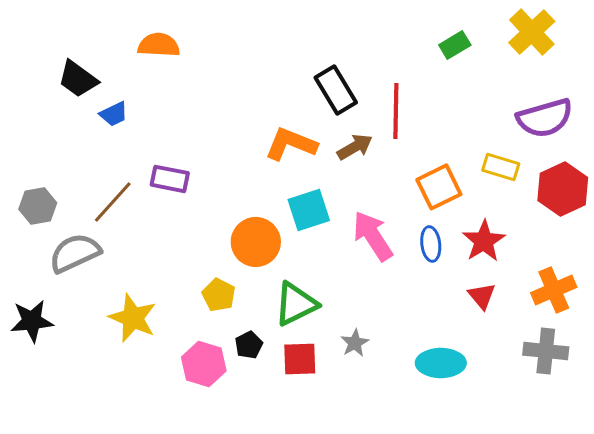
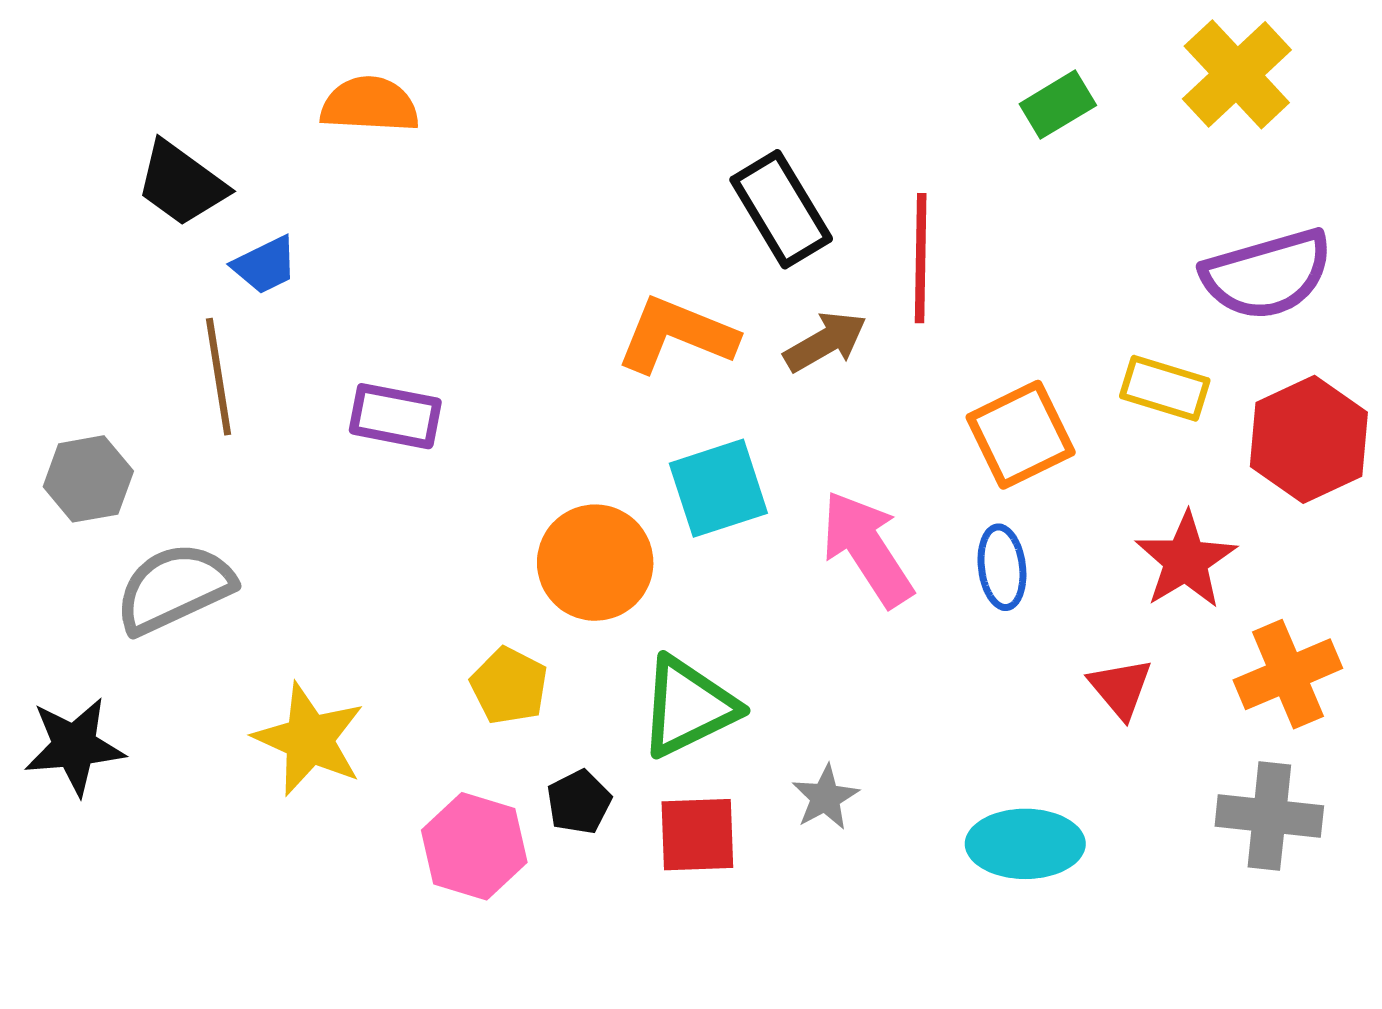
brown line: (113, 202) -> (219, 377), moved, turned -51
red star: (484, 241) -> (1186, 560), moved

